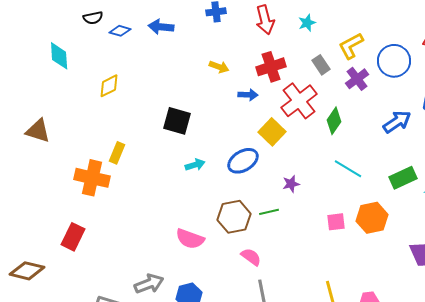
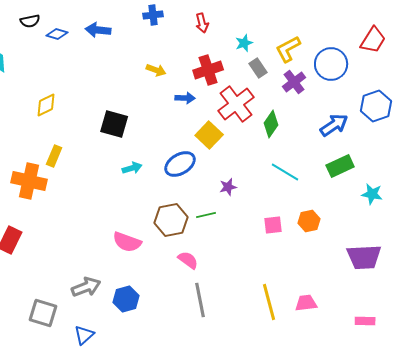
red arrow: (265, 20) -> (202, 23), size x0.7
cyan star: (307, 23) -> (244, 43), moved
yellow diamond: (109, 86) -> (46, 105), moved
green rectangle: (403, 178) -> (340, 166), moved
orange hexagon: (372, 218) -> (309, 221), size x0.7

